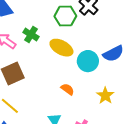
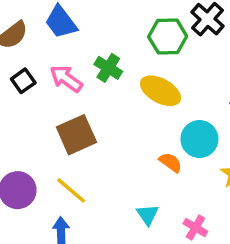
cyan circle: (88, 61) -> (199, 139), moved

